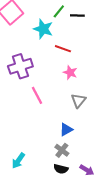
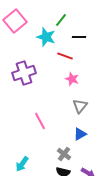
black line: (77, 15) -> (79, 37), moved
pink line: (37, 95) -> (40, 121), moved
blue triangle: (66, 130) -> (80, 134), moved

